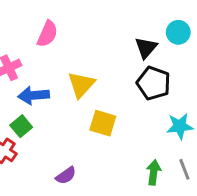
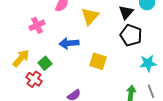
yellow triangle: (81, 85) -> (90, 16), moved
blue arrow: (34, 95) -> (69, 43), moved

